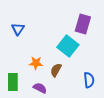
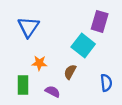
blue triangle: (18, 29) -> (28, 27), size x1.5
orange star: (36, 63) -> (39, 63), moved

